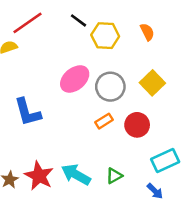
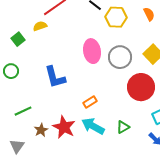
pink ellipse: (75, 79) -> (92, 51), turned -60
orange rectangle: (104, 121) -> (90, 102), moved
red circle: (137, 125) -> (141, 87), size x1.4

